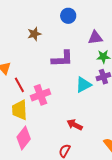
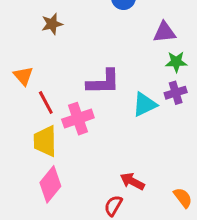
brown star: (34, 34) -> (52, 24), moved
purple L-shape: (62, 59) -> (103, 82), moved
red arrow: (75, 125) -> (132, 181), moved

